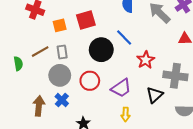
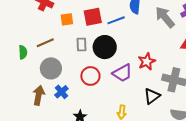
blue line: (124, 38) -> (116, 20), moved, turned -72
gray rectangle: (62, 52) -> (81, 45), moved
gray circle: (60, 75) -> (51, 68), moved
purple trapezoid: (121, 88) -> (122, 73), moved

